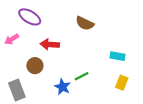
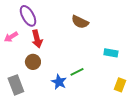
purple ellipse: (30, 17) -> (28, 16), turned 30
red arrow: (50, 44) -> (37, 39), moved, turned -108
yellow rectangle: (122, 83) -> (120, 85), moved

